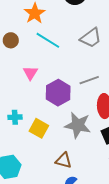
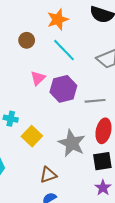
purple hexagon: (58, 93) -> (63, 89), moved
brown triangle: (64, 160) -> (48, 175), turned -48

